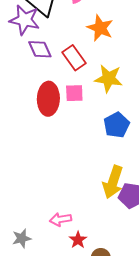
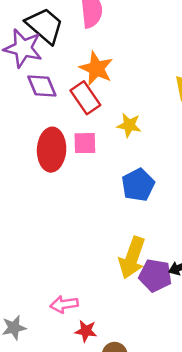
orange star: (100, 28) -> (96, 68), moved
yellow star: (109, 79) -> (129, 125), size x0.7
red star: (78, 240) -> (86, 331), turned -30

